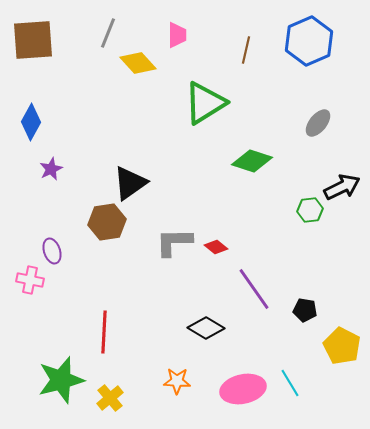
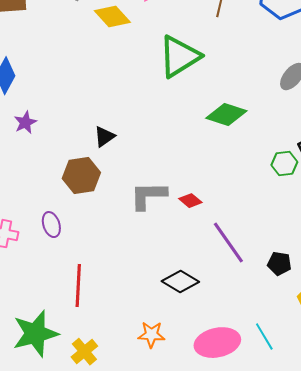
black triangle: (130, 183) -> (104, 137), size x0.6
purple ellipse: (52, 251) -> (51, 225), moved

